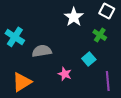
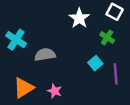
pink star: (65, 74) -> (55, 91), moved
purple line: (108, 81) -> (116, 74), moved

